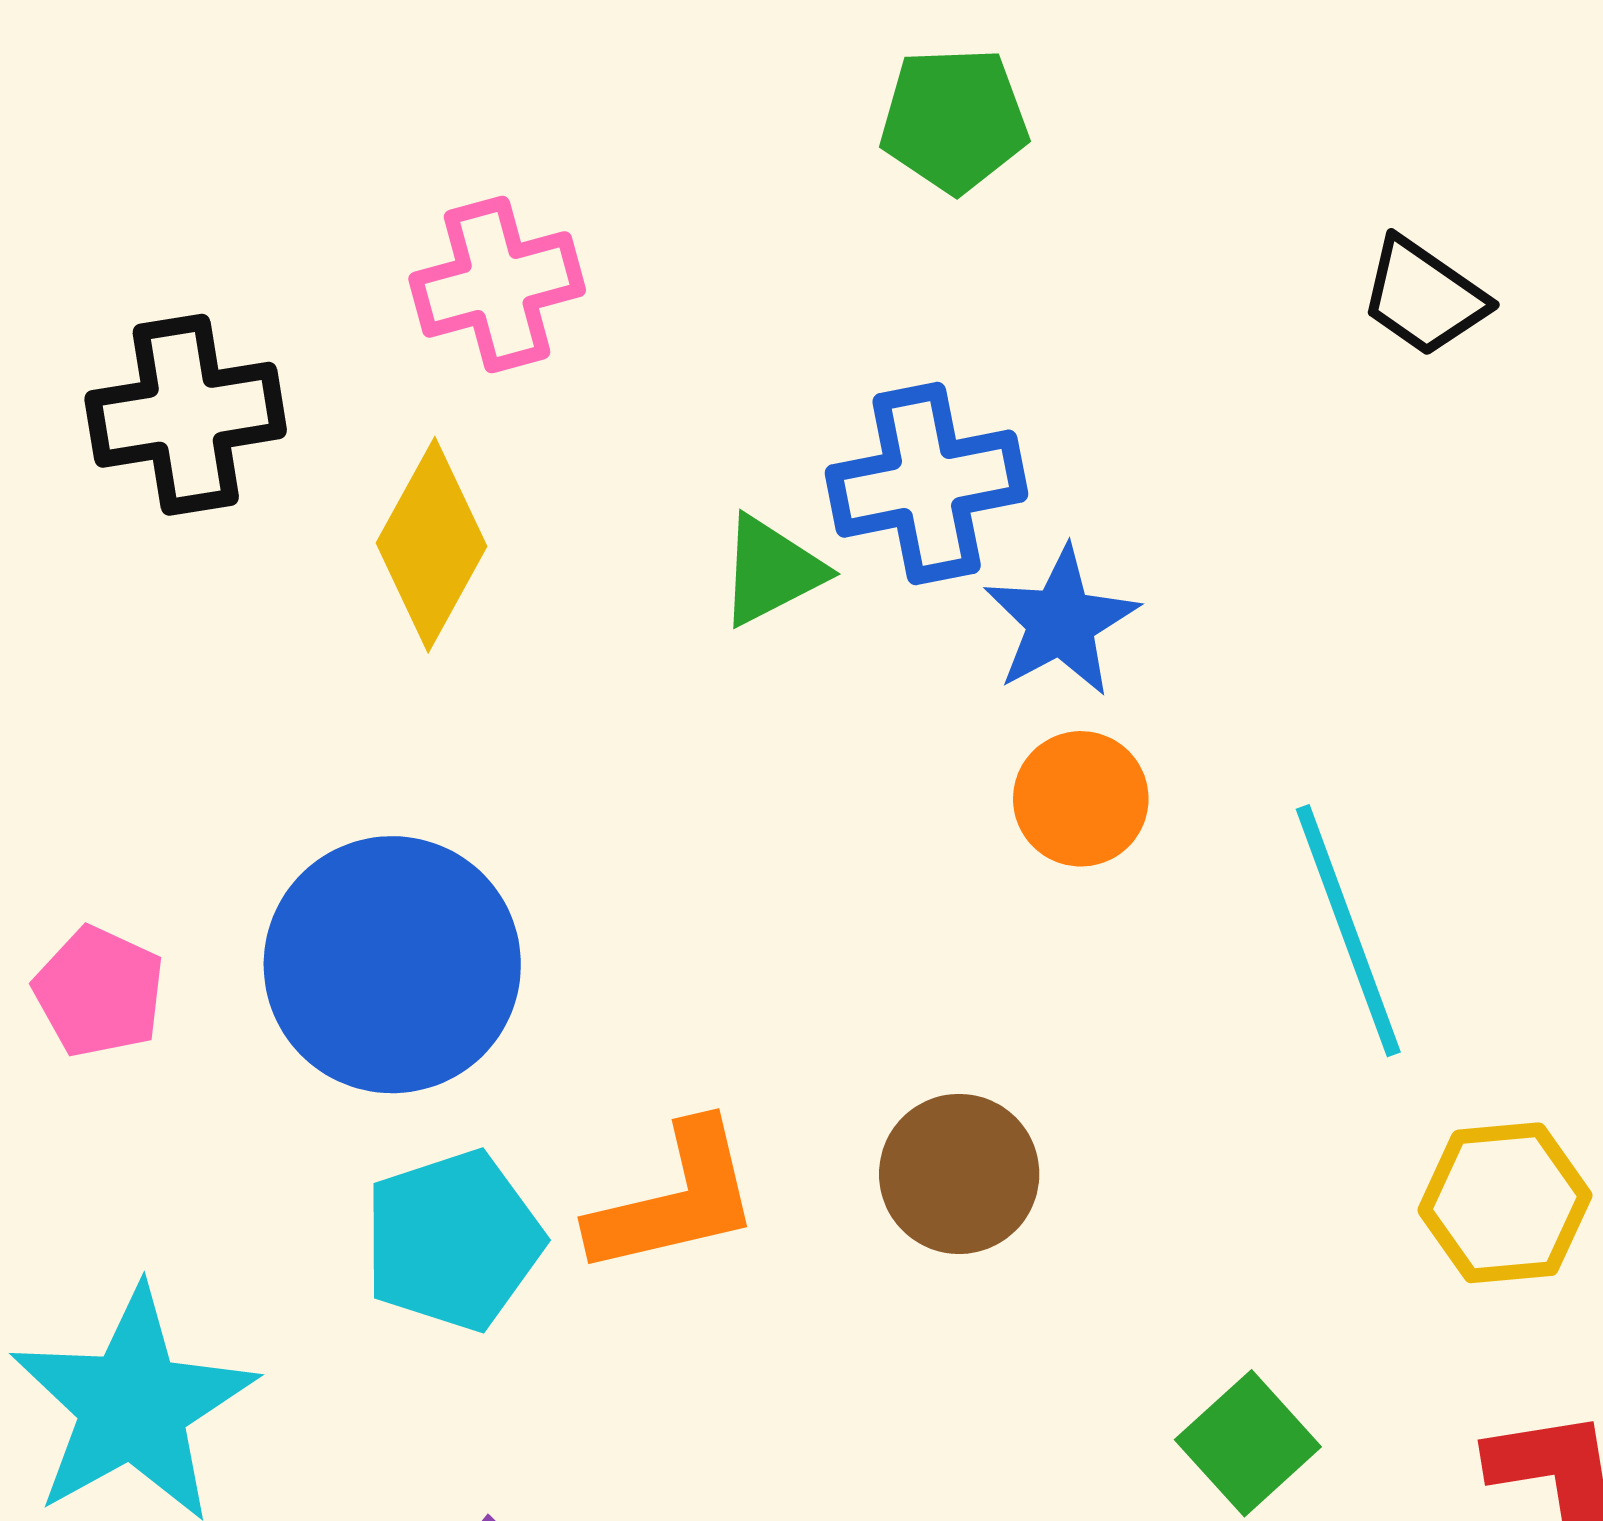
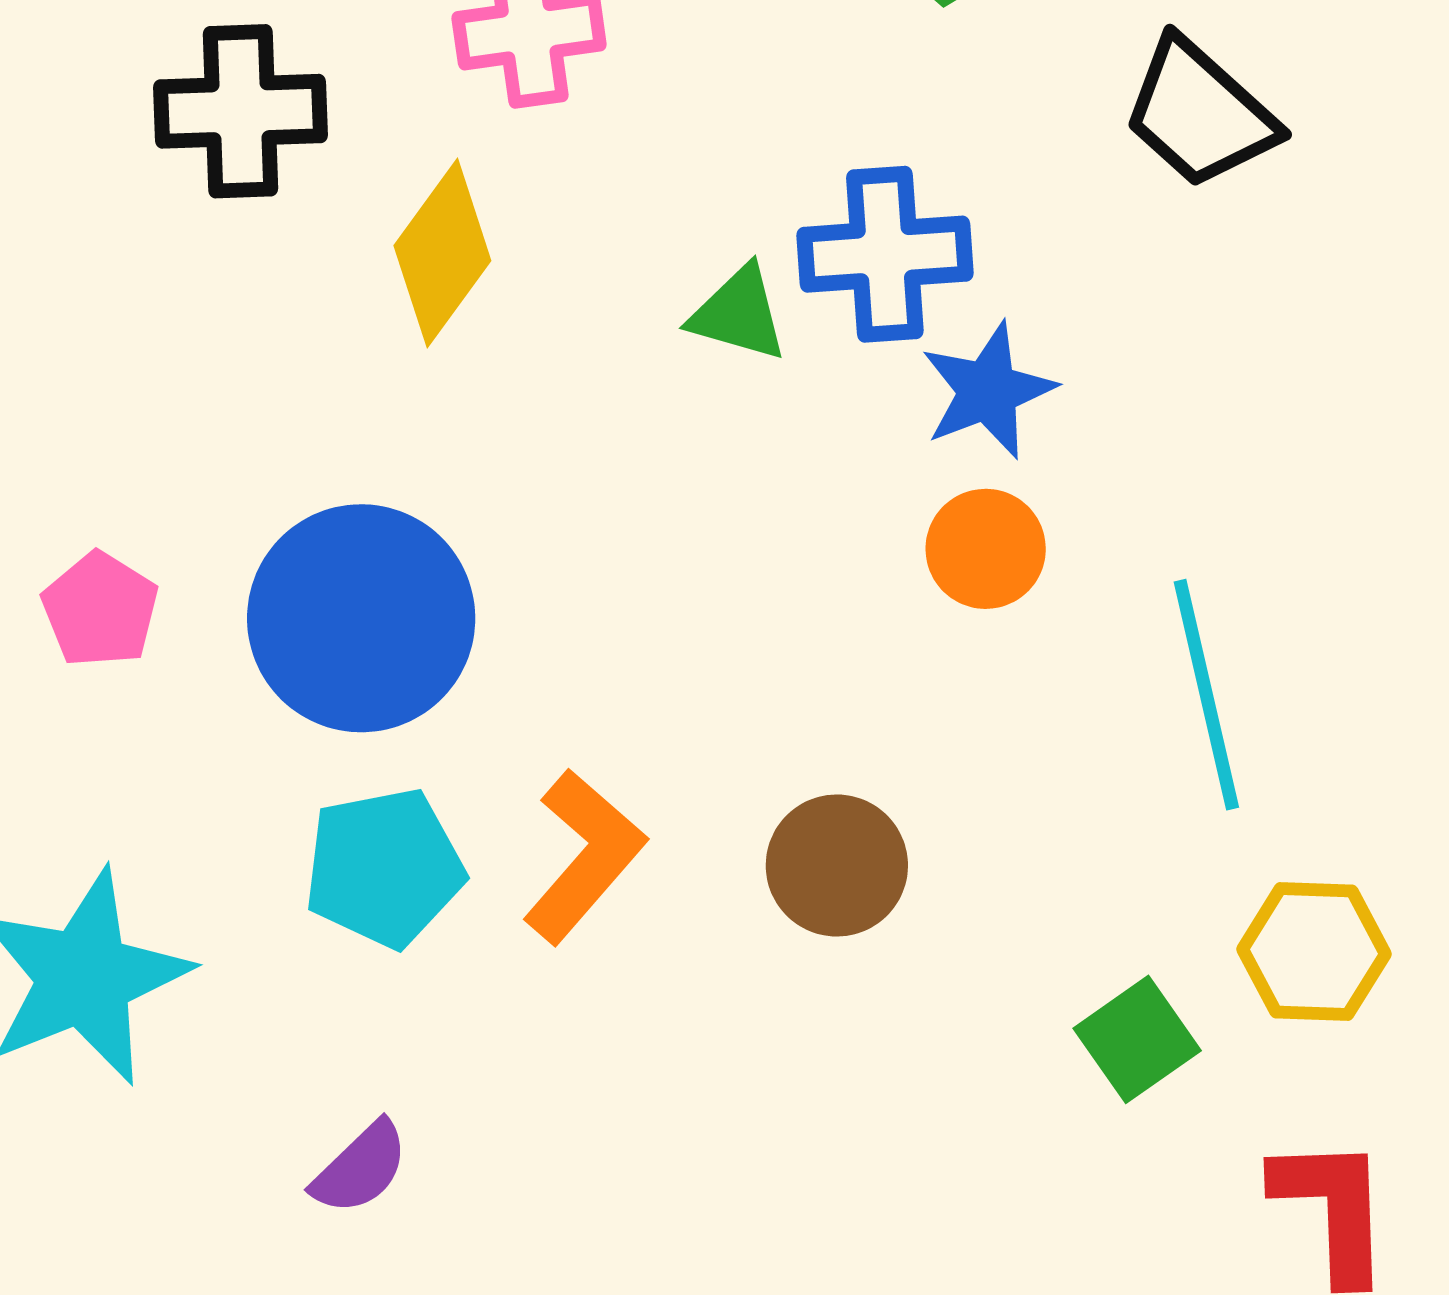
black trapezoid: (1424, 297) -> (1200, 113), moved, size x1.4
green triangle: (771, 571) -> (739, 314), turned 36
orange L-shape: (675, 1199) -> (584, 856), turned -43
green square: (1248, 1443) -> (1137, 1039), moved

